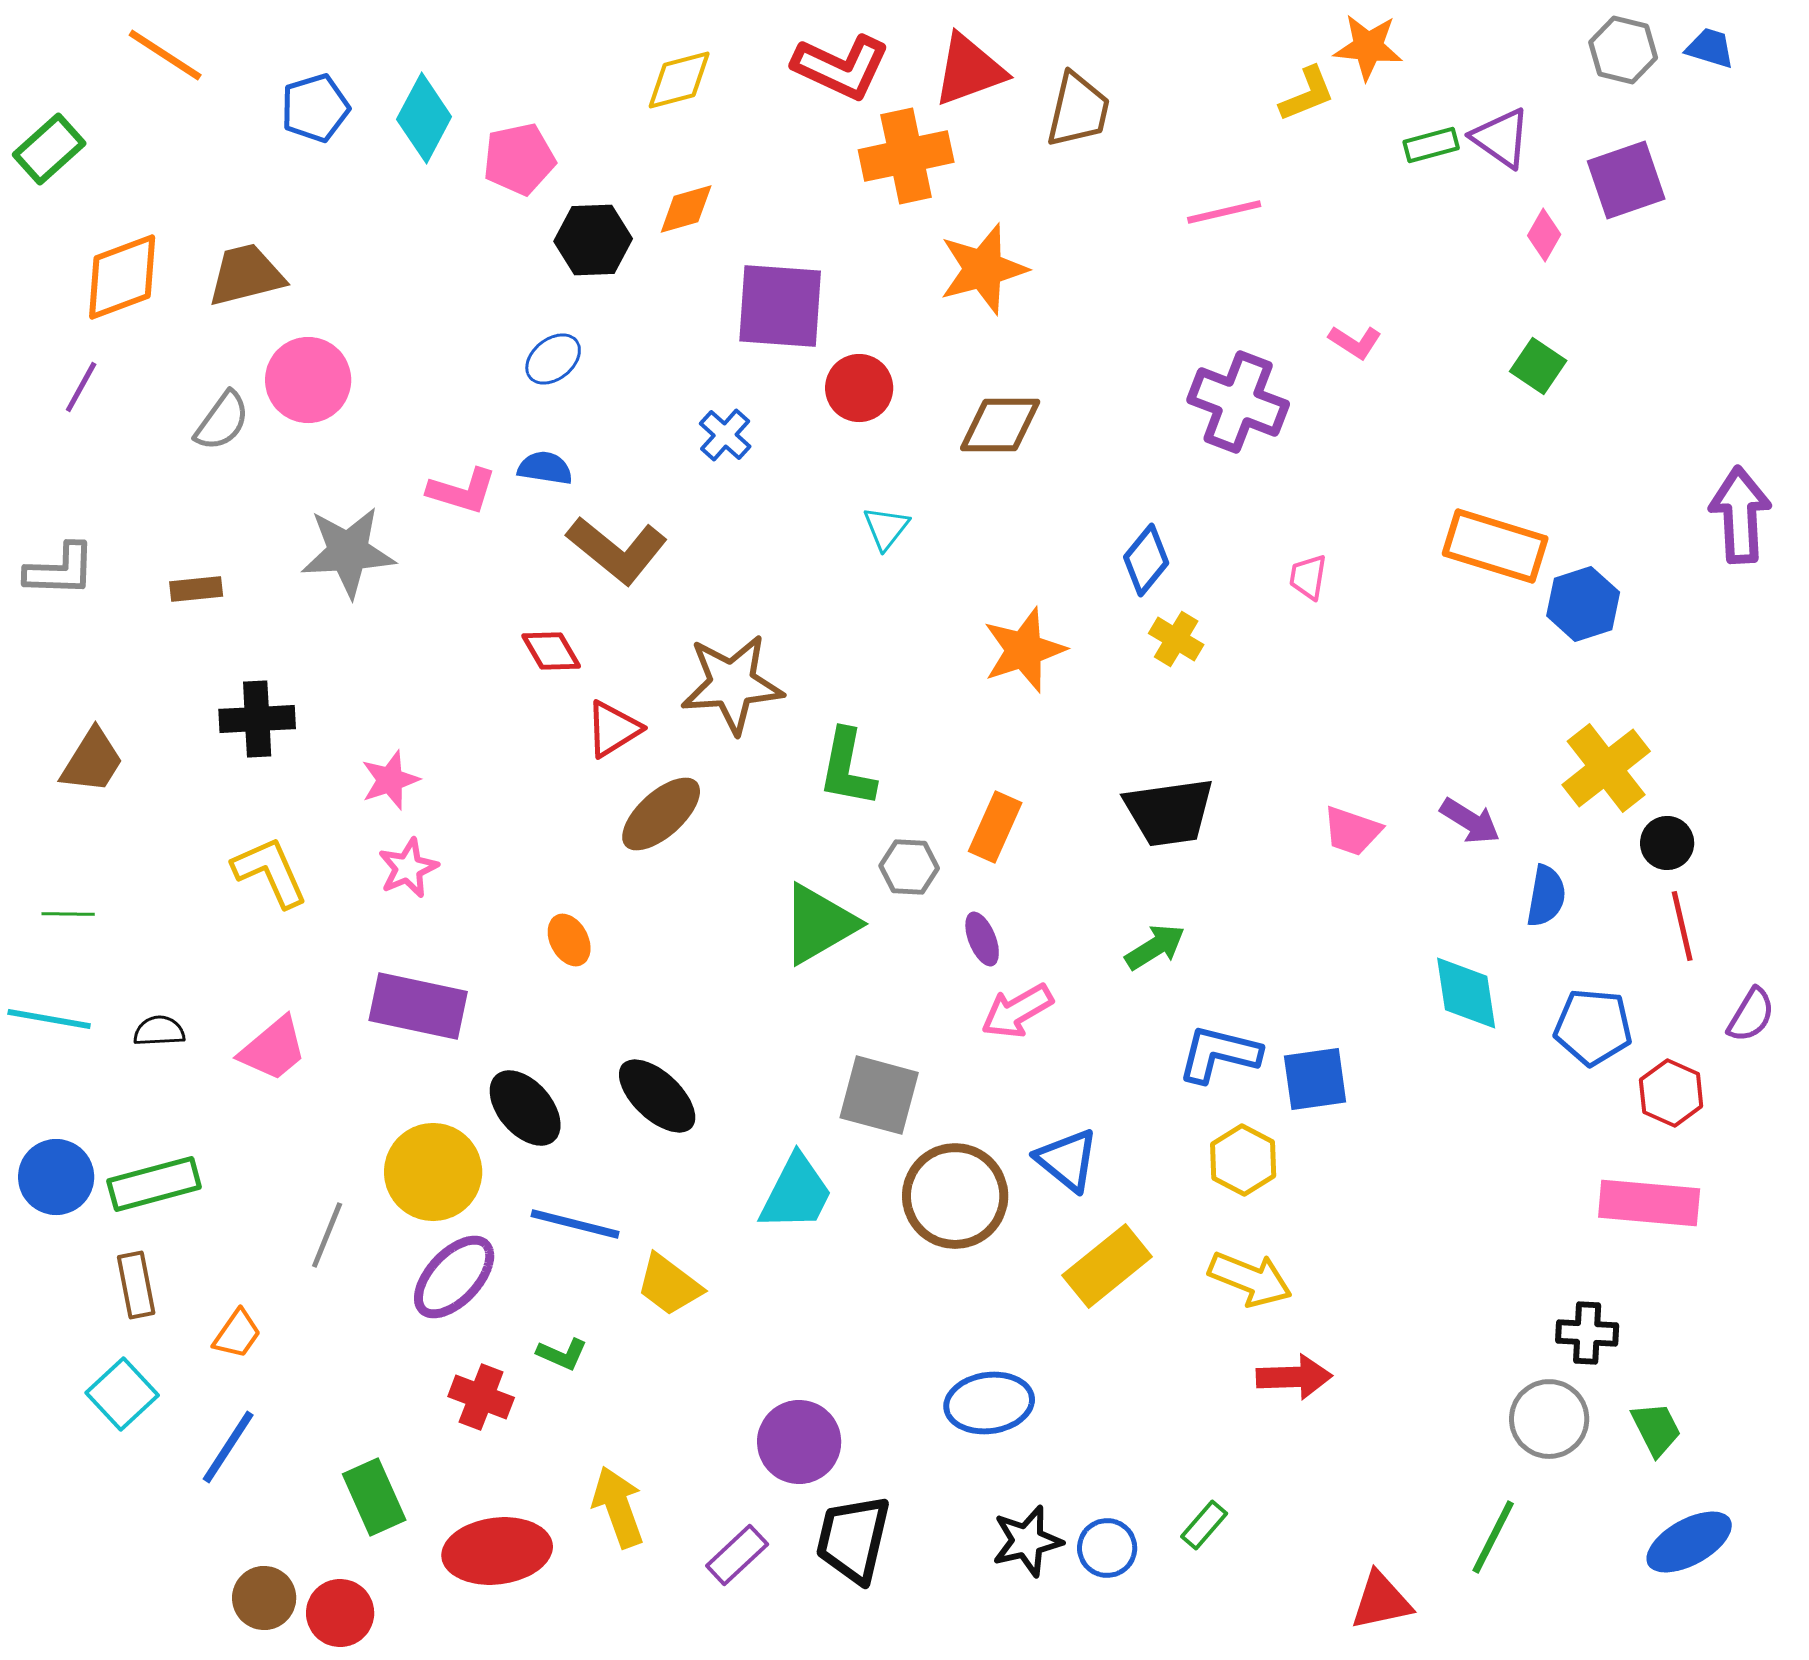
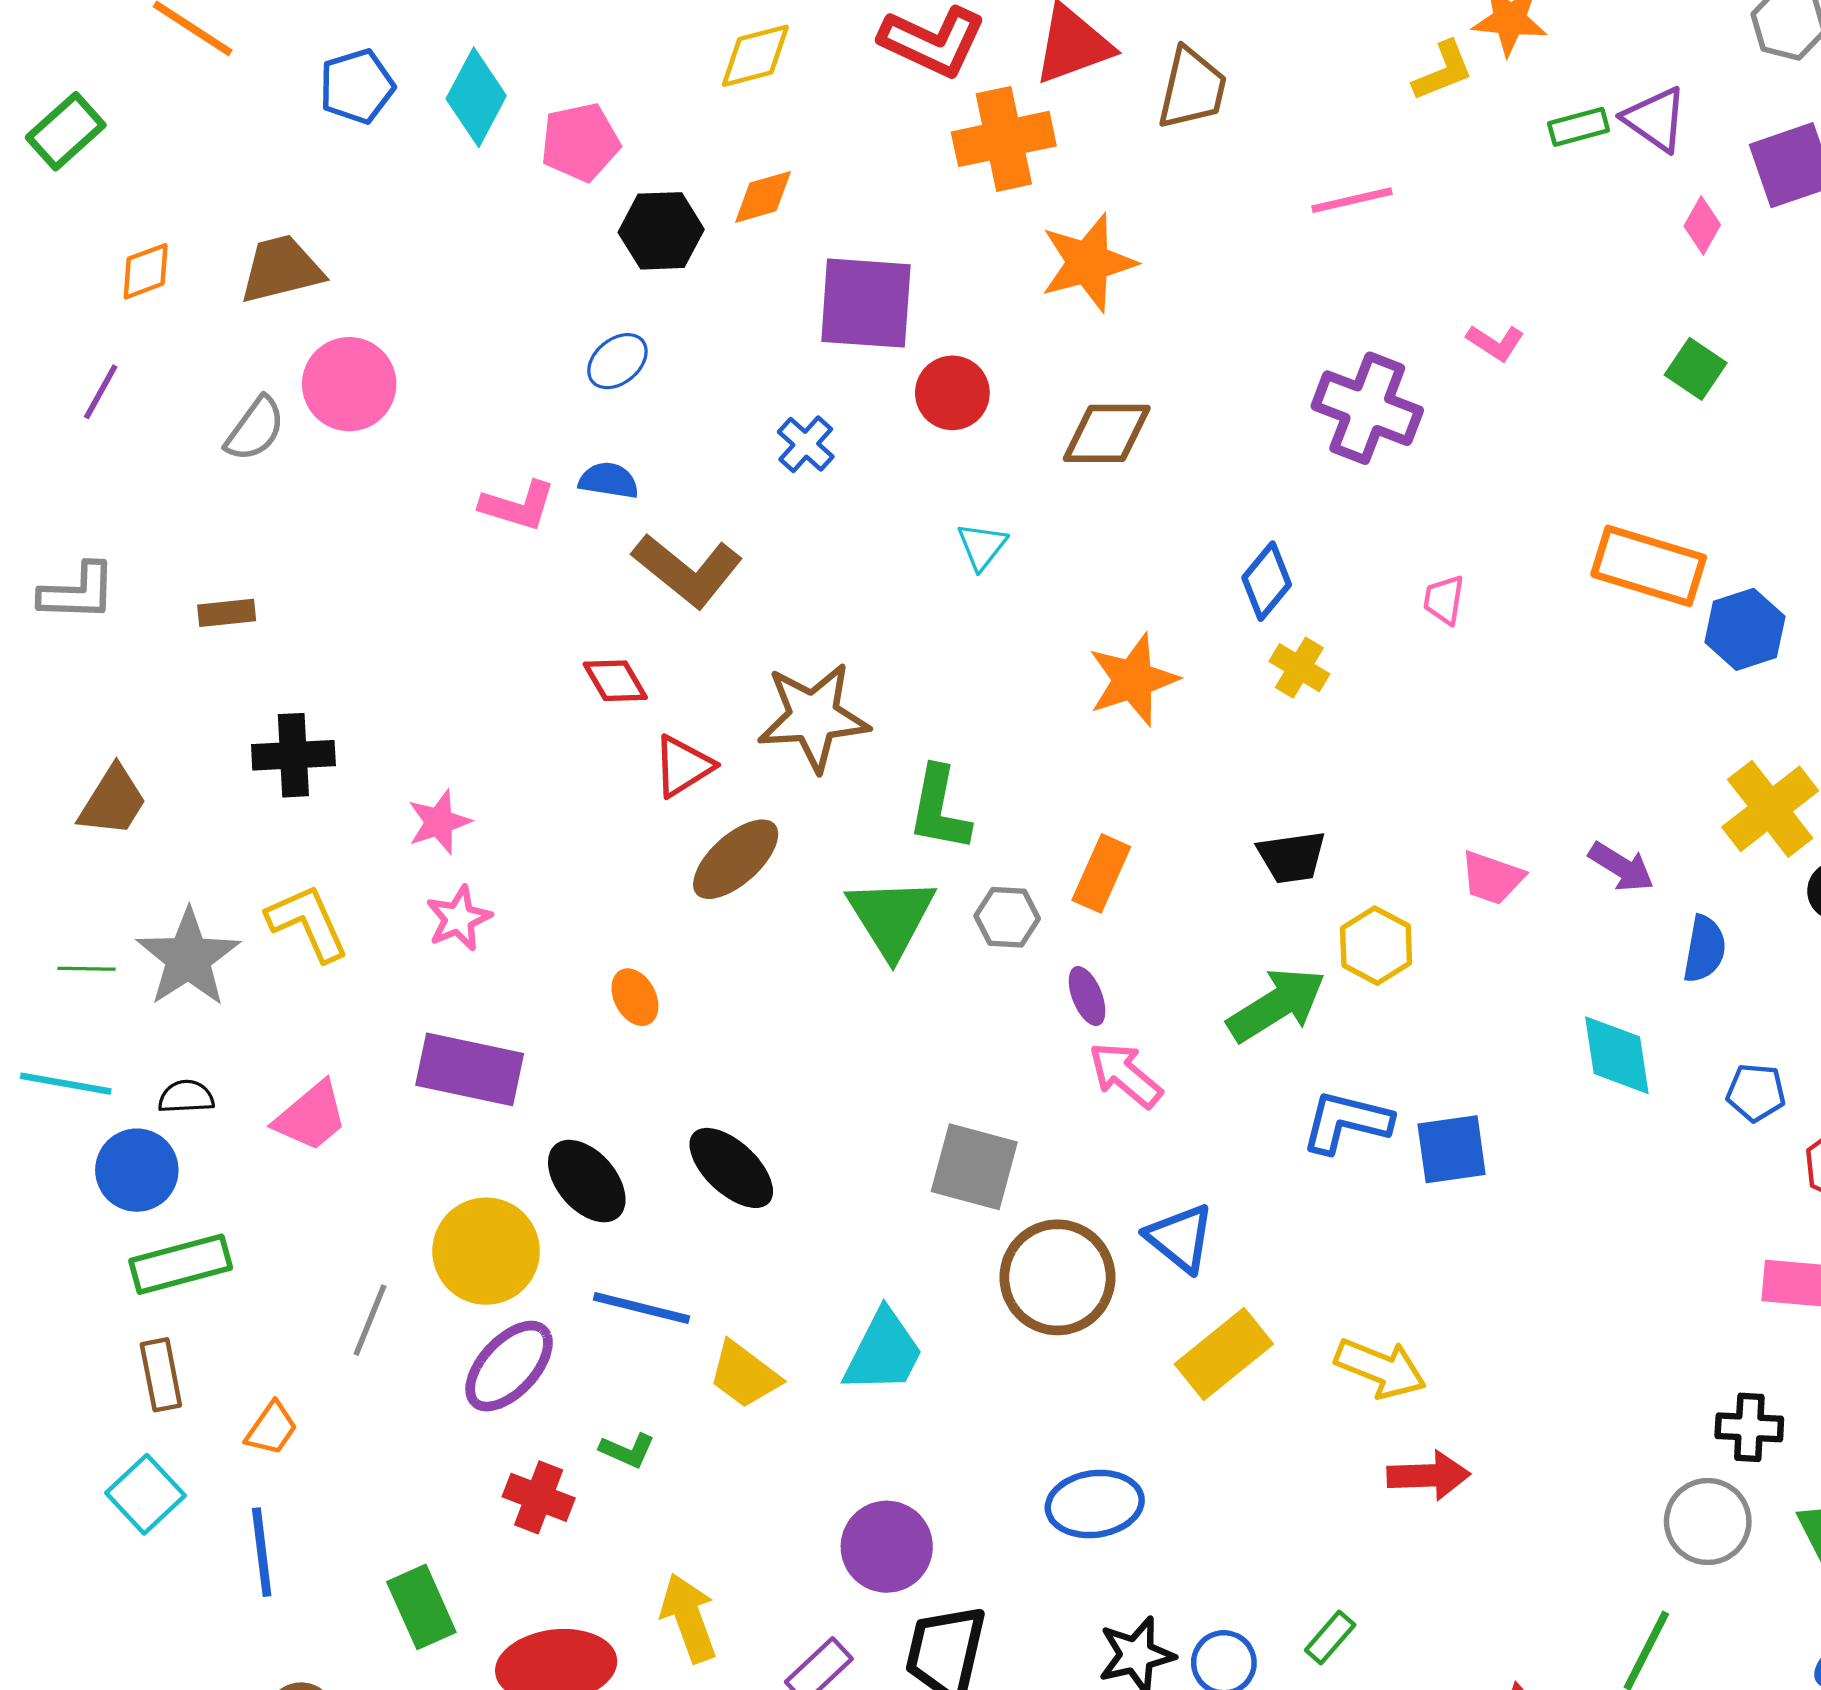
orange diamond: (122, 277) -> (146, 271), size x0.6
gray star: (348, 552) -> (188, 958), moved, turned -30
black trapezoid: (1169, 812) -> (1292, 857), size x0.7
green triangle: (819, 924) -> (891, 917), moved, turned -32
green arrow: (1155, 947) -> (1276, 1005), size x1.5
pink arrow: (1017, 1011) -> (1125, 1075), turned 70
blue pentagon: (1593, 1027) -> (1756, 1092), size x0.7
yellow hexagon: (1243, 1160) -> (1376, 946), moved
blue circle: (56, 1177) -> (137, 1170), moved
cyan trapezoid: (796, 1193) -> (883, 1352), moved
blue line: (228, 1447) -> (262, 1552), turned -40

